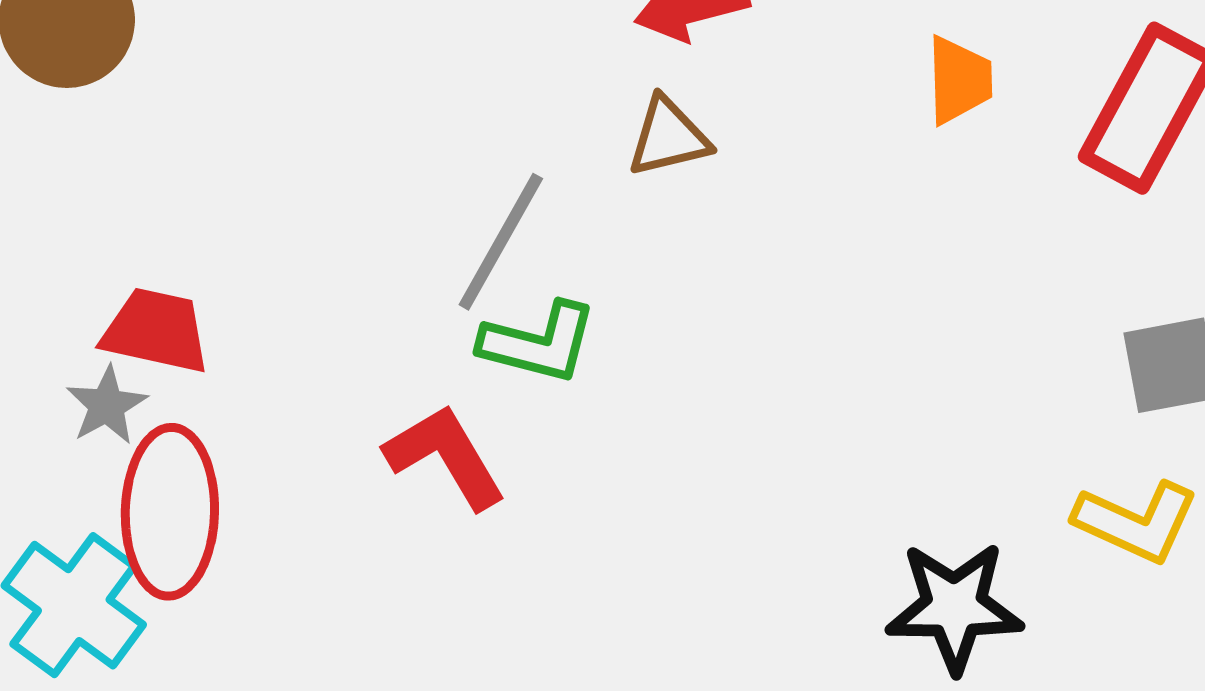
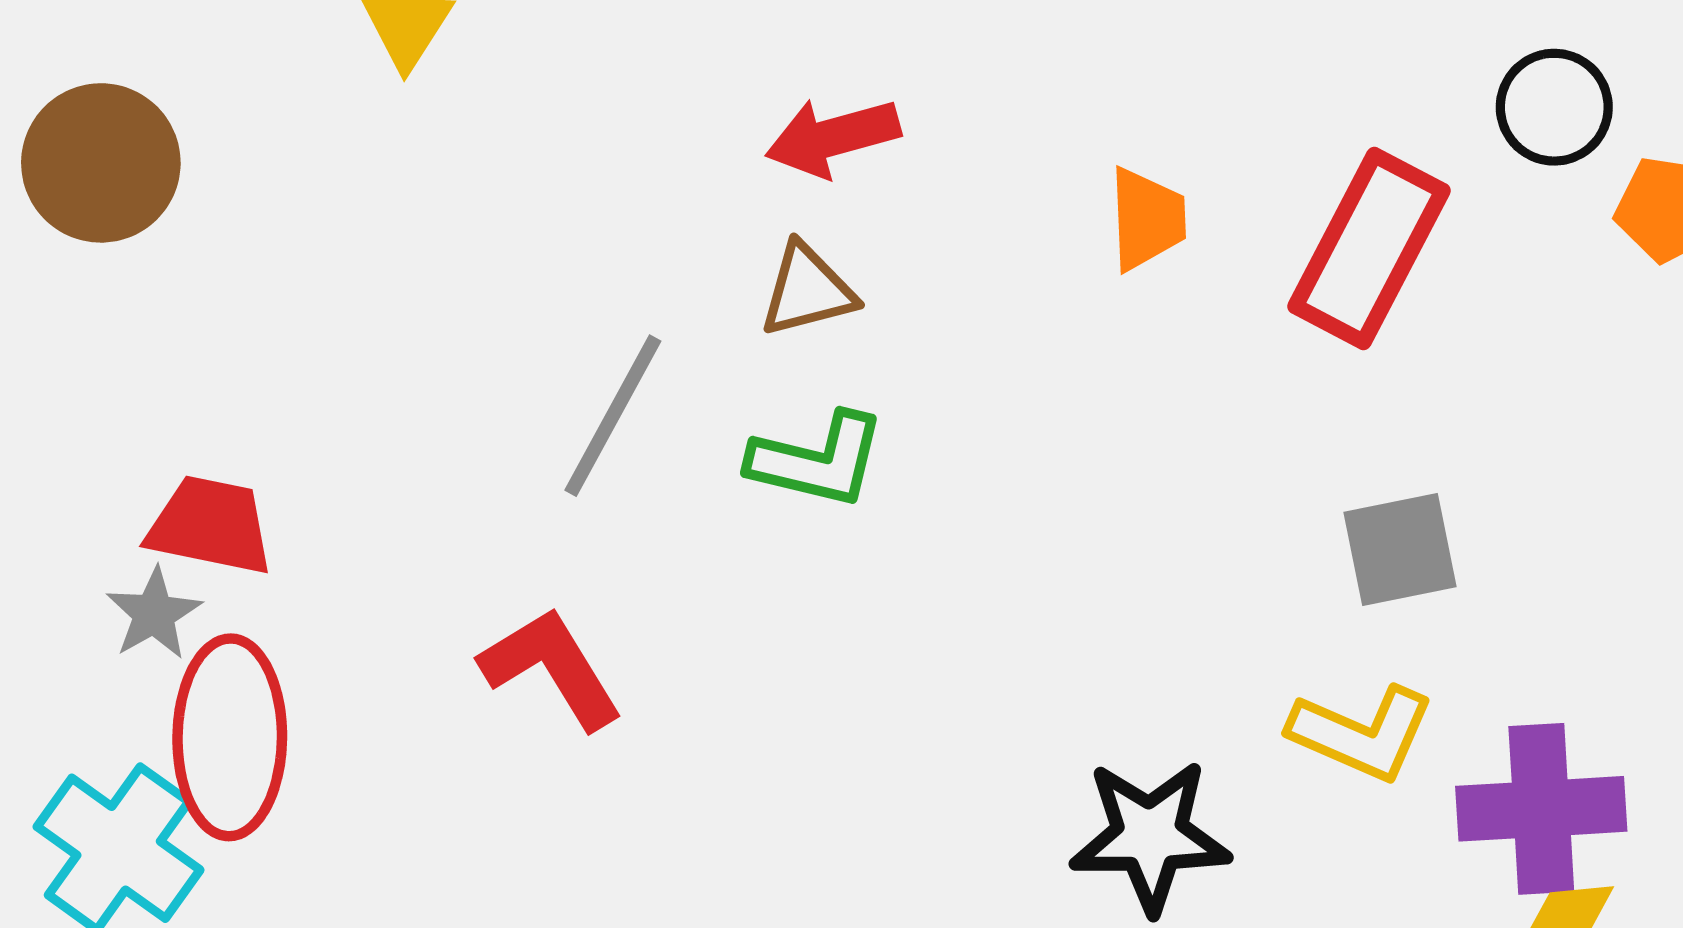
green L-shape: (538, 343) -> (817, 460), moved

